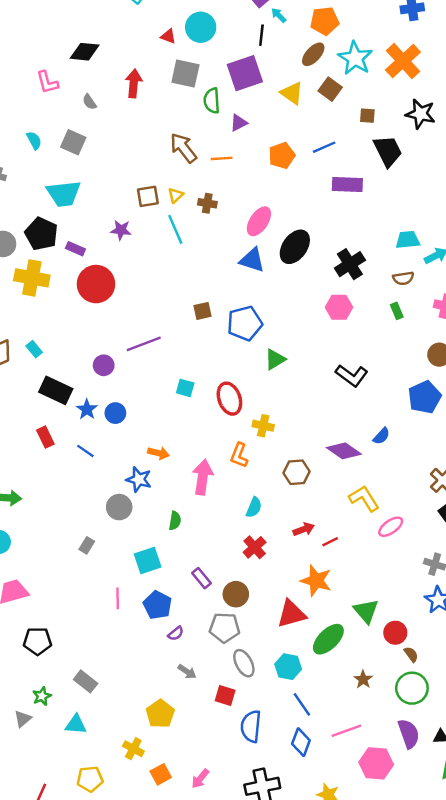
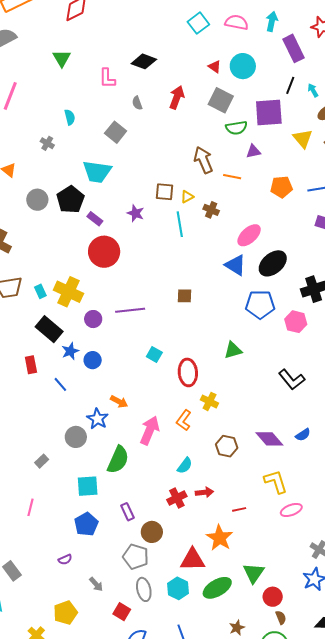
cyan arrow: (279, 15) -> (313, 90), moved
green semicircle: (212, 101) -> (236, 128), turned -110
cyan semicircle: (34, 140) -> (70, 117), moved
yellow cross: (32, 278) -> (68, 292), moved
blue pentagon: (245, 323) -> (260, 304), moved
green semicircle: (175, 521) -> (118, 460), size x1.8
red arrow: (304, 529) -> (204, 492), moved
pink line: (118, 598) -> (31, 507), moved
purple semicircle: (176, 633) -> (65, 559), moved
cyan hexagon: (288, 667) -> (178, 588), moved

